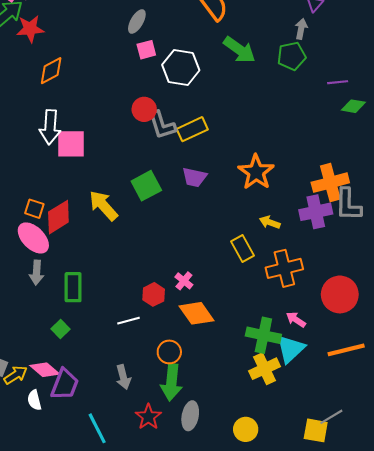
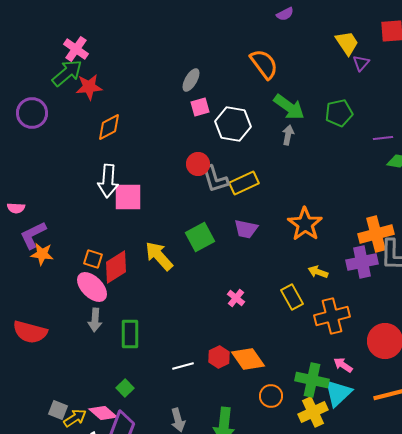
gray arrow: (301, 29) -> (288, 135), moved
pink cross: (184, 281) -> (236, 298), moved
red hexagon: (154, 294) -> (219, 357), moved
green square: (61, 329) -> (125, 388), moved
orange circle: (169, 352) -> (271, 396), moved

